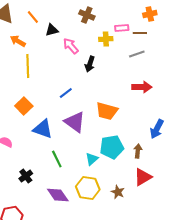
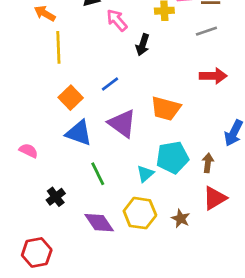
orange square: (24, 106) -> (71, 98), moved

